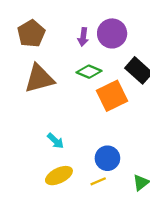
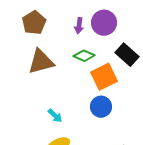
blue circle: (107, 158) -> (101, 107), moved

